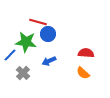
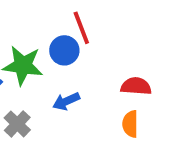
red line: (38, 22) -> (81, 28), moved, turned 54
orange semicircle: (83, 73) -> (130, 124), turned 48

